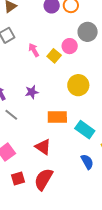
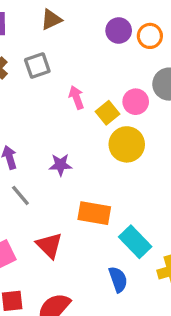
yellow circle: (78, 85) -> (127, 144), moved
red triangle: (43, 147) -> (49, 245), moved
blue semicircle: (87, 162) -> (118, 279), moved

